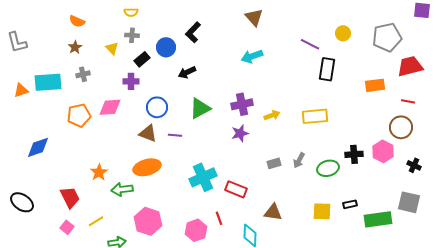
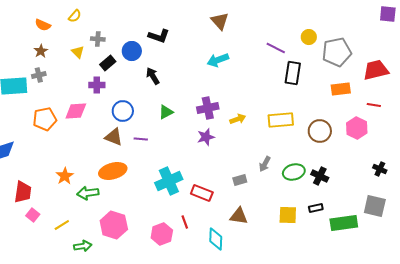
yellow semicircle: (131, 12) -> (75, 16), moved, turned -48
black L-shape: (193, 32) -> (159, 36), turned -115
gray pentagon: (387, 37) -> (337, 52), moved
black arrow: (187, 72) -> (153, 76), turned 84
gray cross: (83, 74) -> (39, 75), moved
green triangle: (200, 108) -> (166, 112), size x0.7
brown circle: (401, 127) -> (320, 131), moved
pink hexagon: (383, 151) -> (357, 128), moved
black cross: (354, 154) -> (320, 176), moved, turned 30
gray rectangle: (274, 163) -> (240, 180), moved
red trapezoid: (70, 197) -> (23, 192), moved, turned 35
pink square: (67, 227) -> (33, 215), moved

